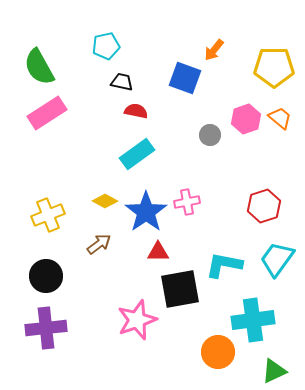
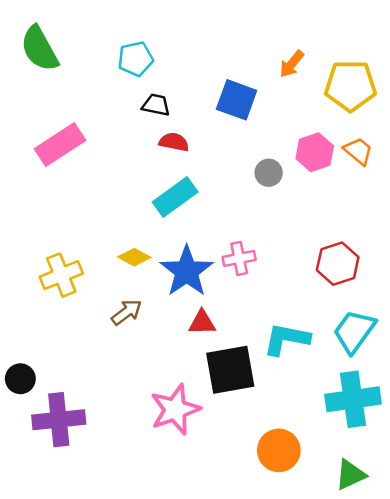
orange arrow: (214, 50) -> (292, 64), moved
green semicircle: (39, 67) -> (40, 49), moved
black circle: (46, 276) -> (20, 379), moved, size x0.7
cyan cross: (253, 320) -> (353, 399), moved

